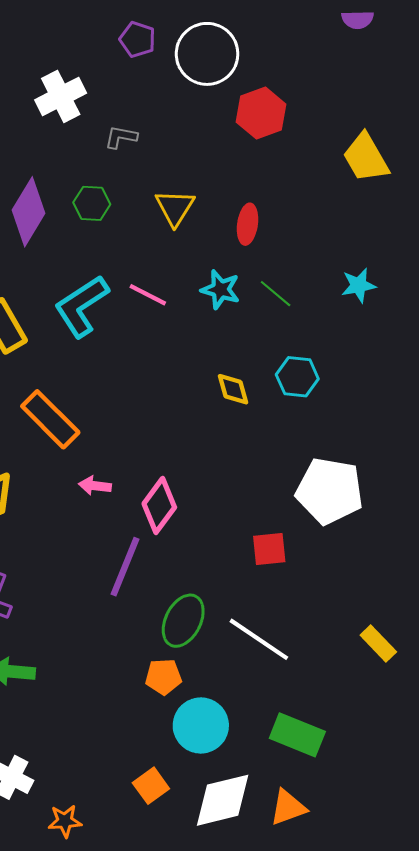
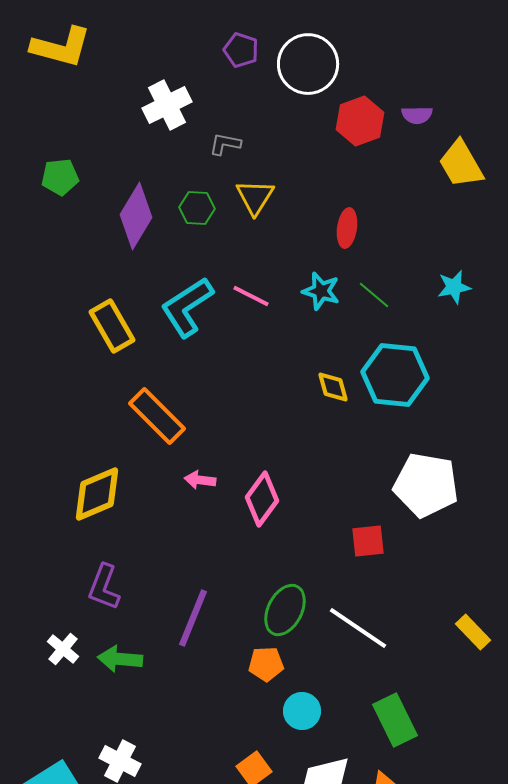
purple semicircle: (358, 20) -> (417, 115), moved
yellow triangle: (175, 208) -> (255, 197), moved
cyan hexagon: (297, 377) -> (395, 375), size x1.6
purple line: (125, 567) -> (193, 618), moved
cyan circle: (201, 725) -> (302, 711), size x0.7
green rectangle: (297, 735) -> (395, 720), turned 42

